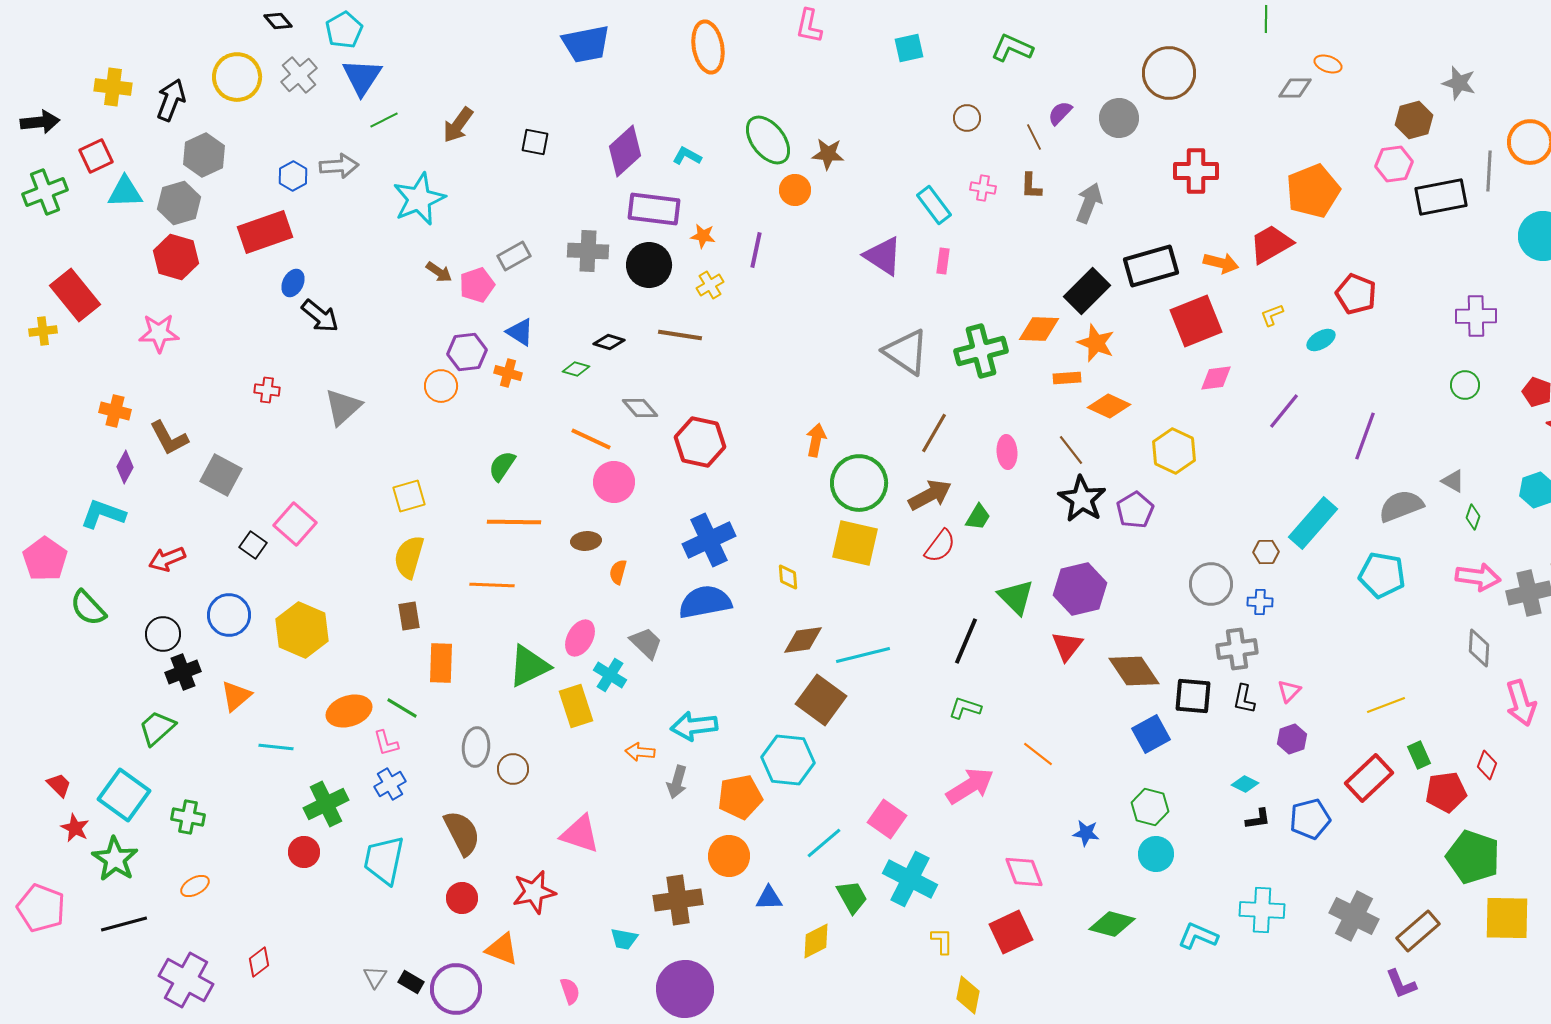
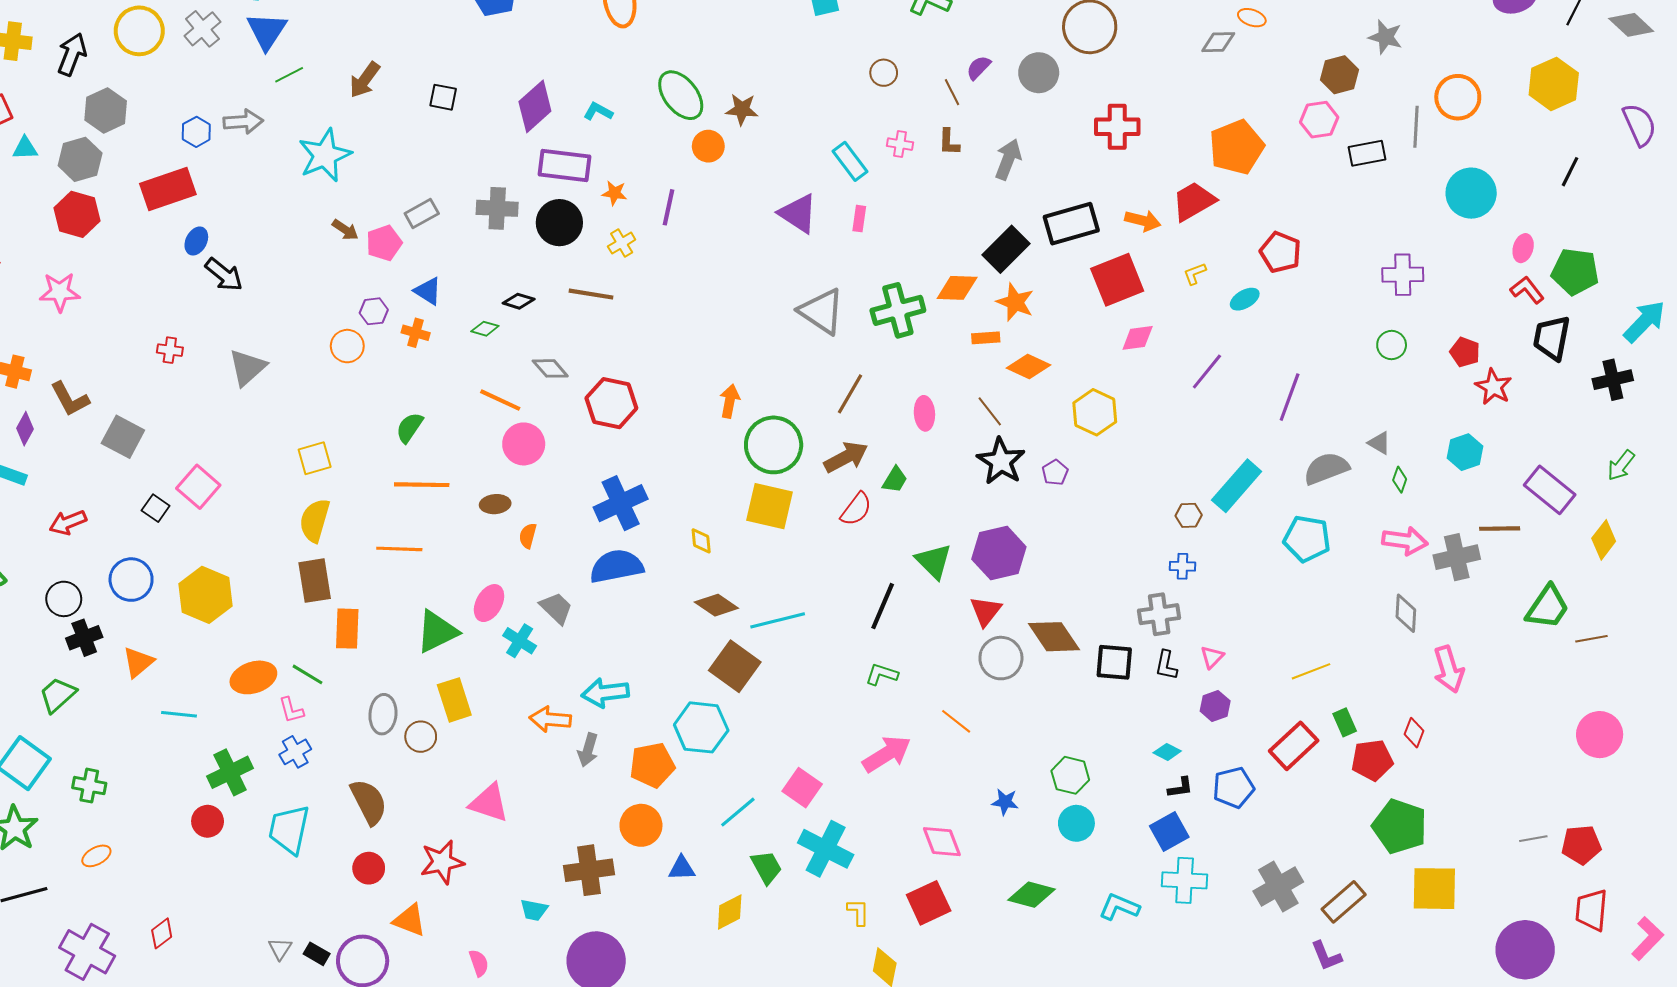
cyan triangle: (125, 192) -> (25, 148), size x0.7
black rectangle: (1441, 197) -> (1367, 153), size x0.7
purple hexagon: (467, 352) -> (374, 311), size x0.7
purple pentagon: (1135, 510) -> (1055, 472), size x0.7
gray circle: (1211, 584) -> (1001, 658), moved
brown rectangle: (409, 616) -> (315, 581), size x1.5
brown diamond: (803, 640) -> (716, 605), turned 42
yellow rectangle: (576, 706) -> (454, 700), moved
blue square: (1151, 734) -> (1169, 831), moved
orange arrow: (640, 752) -> (550, 719), size x1.4
gray cross: (1354, 916) -> (1278, 887), turned 33

